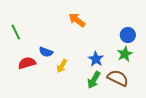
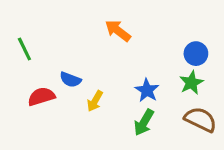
brown semicircle: (118, 78) -> (201, 119), moved

